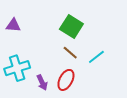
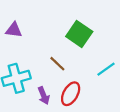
brown line: (70, 53) -> (57, 64), moved

